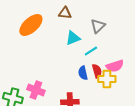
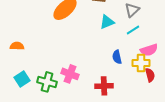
cyan line: (91, 51) -> (133, 30), moved
red semicircle: (97, 71) -> (150, 75), moved

